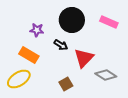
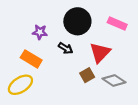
red triangle: (84, 58) -> (100, 52), moved
brown square: (66, 84) -> (87, 75), moved

